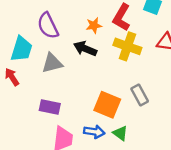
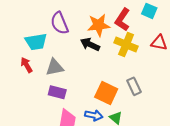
orange star: (94, 25) -> (99, 25), size x1.6
cyan trapezoid: (21, 49) -> (36, 42), turned 60
gray triangle: (52, 63) -> (55, 67), moved

